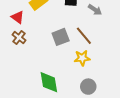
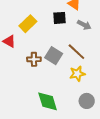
gray square: (61, 37) -> (54, 56), turned -30
brown cross: (19, 38) -> (34, 59), moved, turned -32

